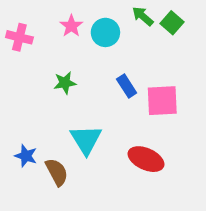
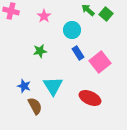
cyan circle: (105, 32) -> (72, 30), moved
pink cross: (19, 37) -> (11, 11), moved
pink square: (162, 101) -> (100, 62), turned -35
blue star: (26, 156) -> (24, 86), moved

